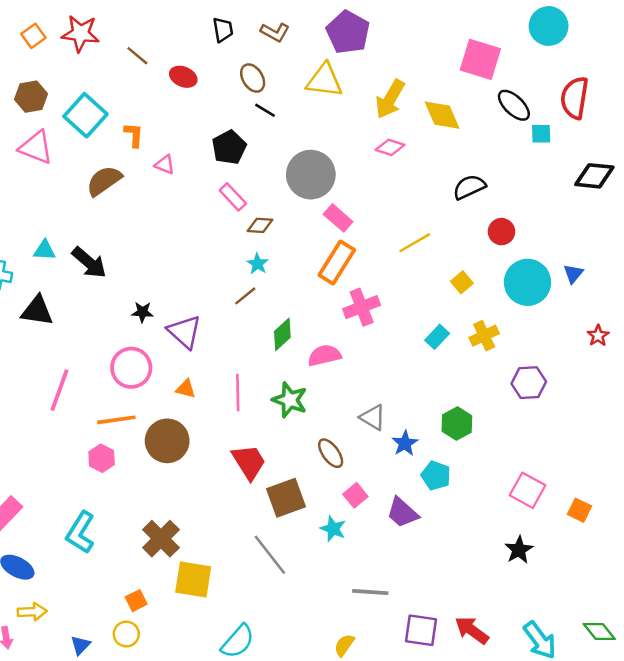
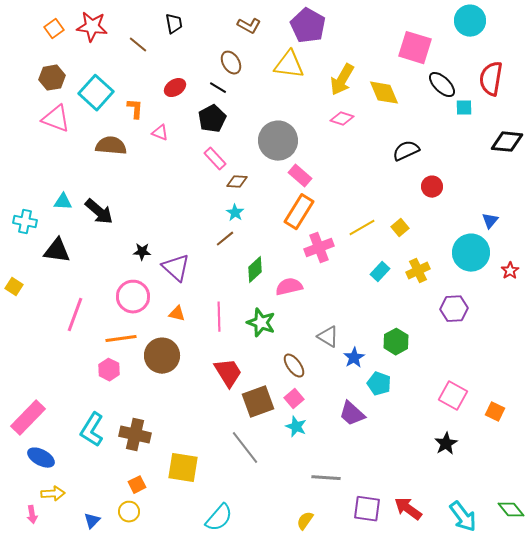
black trapezoid: (223, 30) -> (174, 24), moved
red ellipse: (183, 77) -> (175, 88), moved, turned -55
black line: (265, 110) -> (218, 88), moved
brown semicircle: (104, 181) -> (111, 146), turned 40
yellow line: (415, 243) -> (362, 228), moved
cyan circle: (528, 282) -> (471, 253), moved
pink square: (355, 495) -> (294, 399), moved
brown cross: (161, 539) -> (135, 435), moved, turned -32

